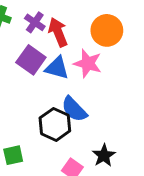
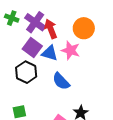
purple cross: (35, 22) -> (35, 22), size x1.5
black hexagon: (55, 124) -> (26, 72), moved

